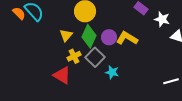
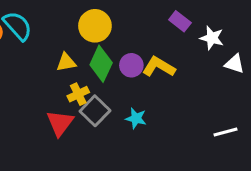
yellow triangle: (66, 35) -> (66, 62), turned 40
gray square: (95, 57) -> (95, 111), moved
red triangle: (62, 75) -> (60, 123), turned 36

